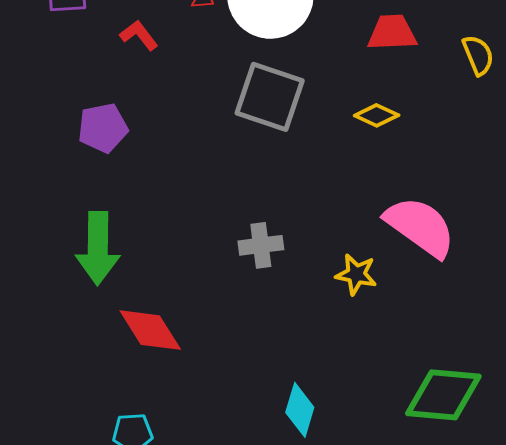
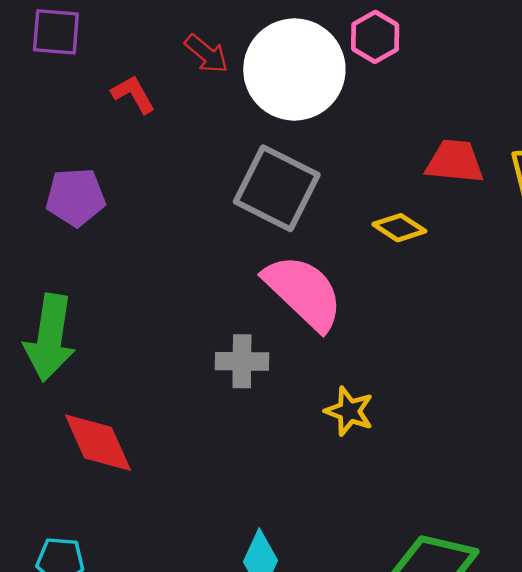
red trapezoid: (392, 33) -> (455, 162), moved
pink semicircle: (420, 227) -> (304, 292), moved

